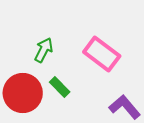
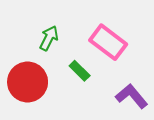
green rectangle: (60, 87) -> (80, 71), moved

